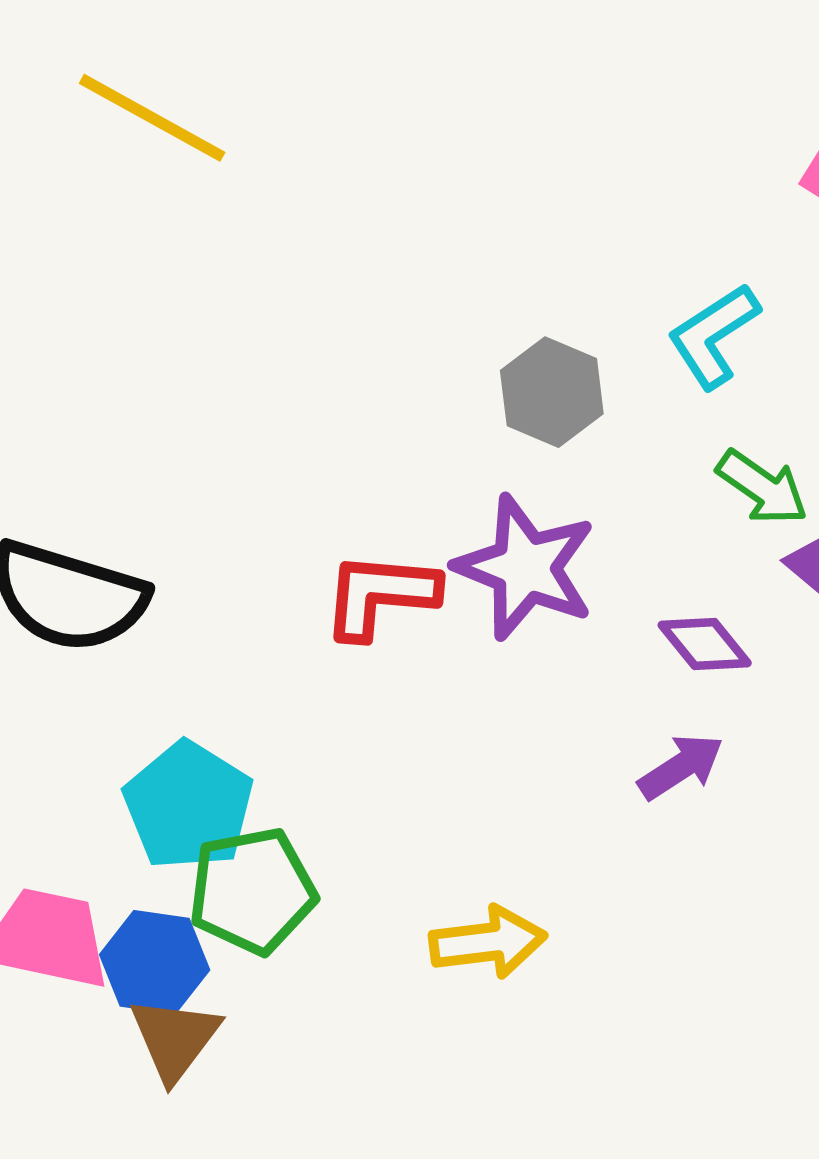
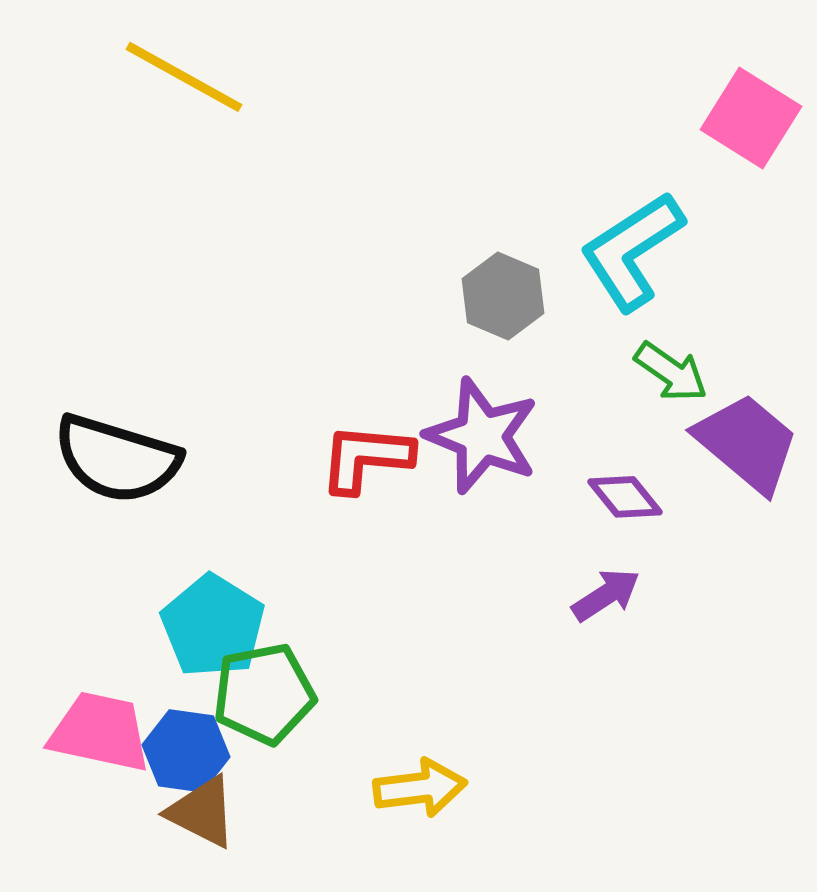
cyan L-shape: (713, 336) -> (632, 251), size x1.4
yellow arrow: (488, 942) -> (420, 788), moved
brown triangle: (175, 1039) -> (202, 812), turned -40

